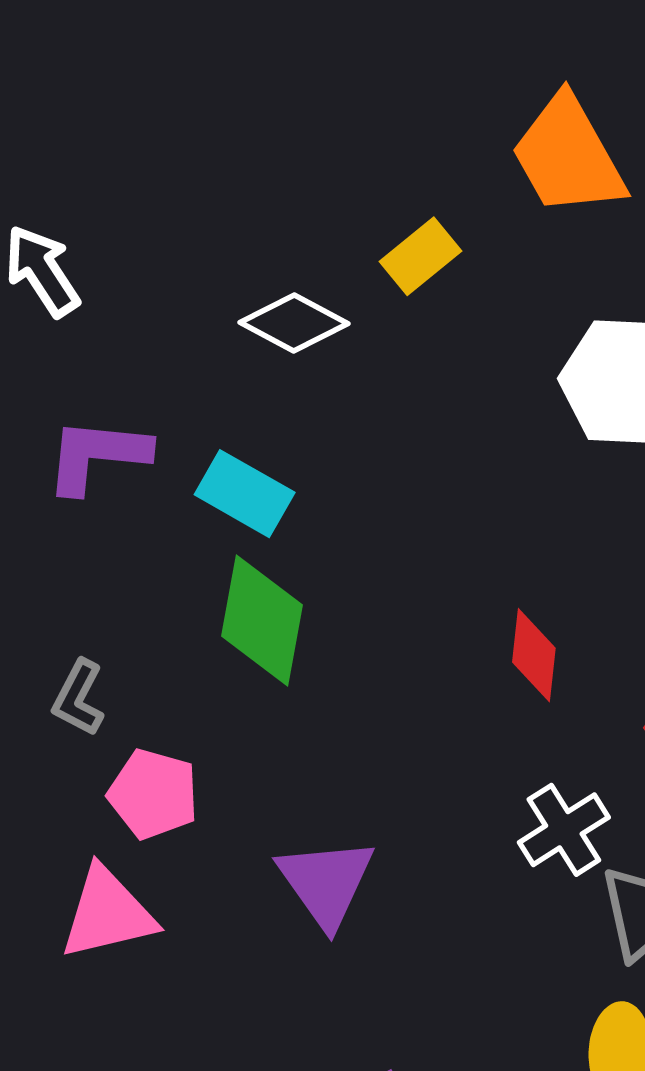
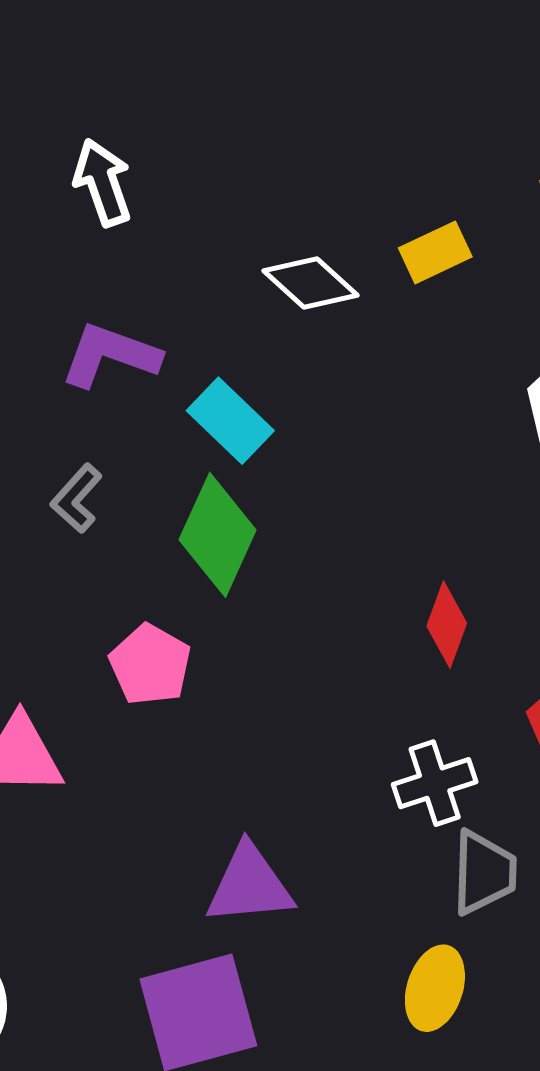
gray L-shape: (78, 698) -> (77, 498), moved
pink pentagon: (153, 794) -> (150, 665), moved
purple triangle: (326, 883) -> (249, 885), moved, turned 46

